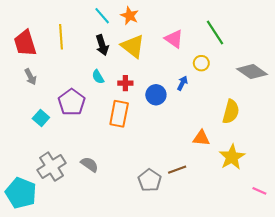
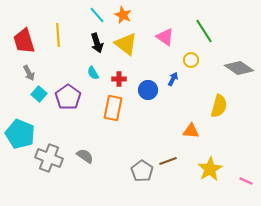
cyan square: (41, 118) -> (39, 94), moved
yellow star: (232, 157) -> (210, 169), moved
gray cross: (52, 167) -> (49, 158), turned -36
cyan pentagon: (21, 193) -> (20, 134), moved

